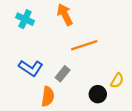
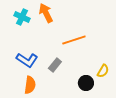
orange arrow: (65, 15) -> (46, 13), moved
orange semicircle: (48, 96) -> (30, 85), moved

